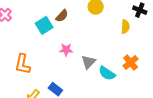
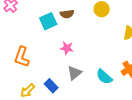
brown semicircle: (62, 16) -> (67, 14), turned 32
gray triangle: (89, 62) -> (74, 73), moved

